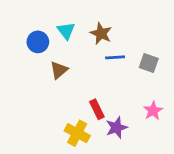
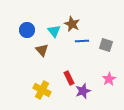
cyan triangle: (66, 31) -> (54, 31), moved
brown triangle: (59, 70) -> (42, 50), turned -32
yellow cross: (77, 133) -> (42, 90), moved

